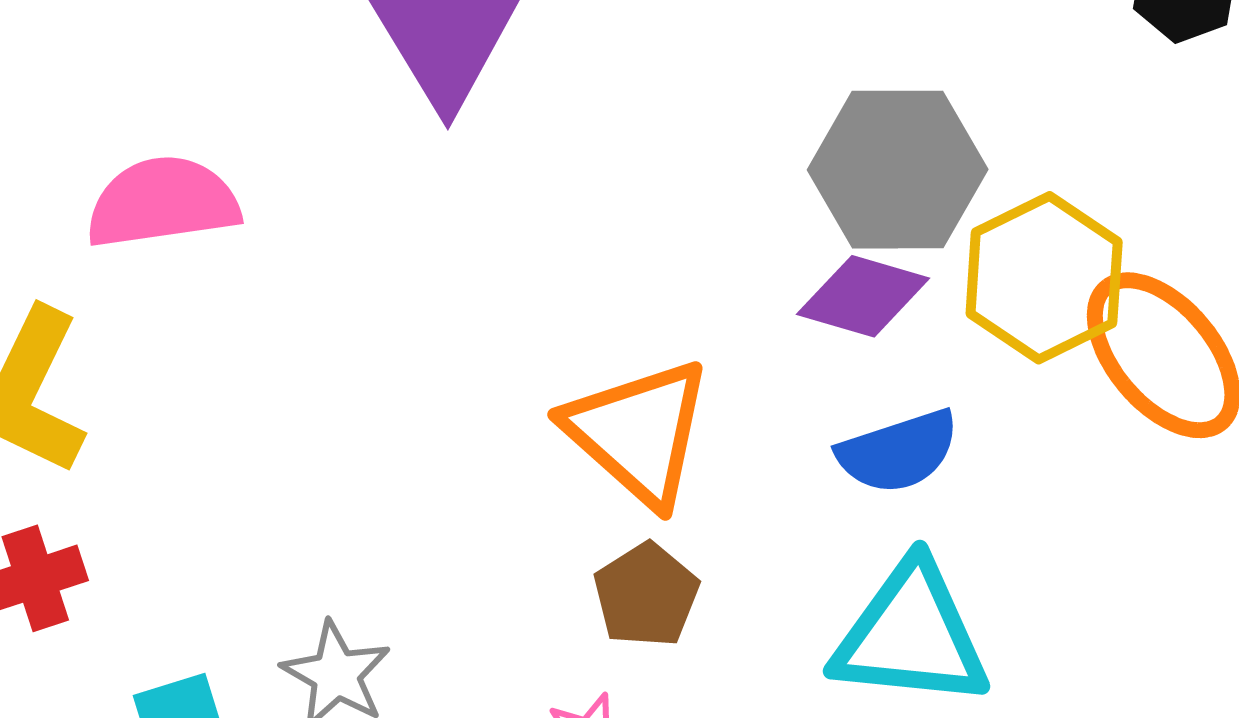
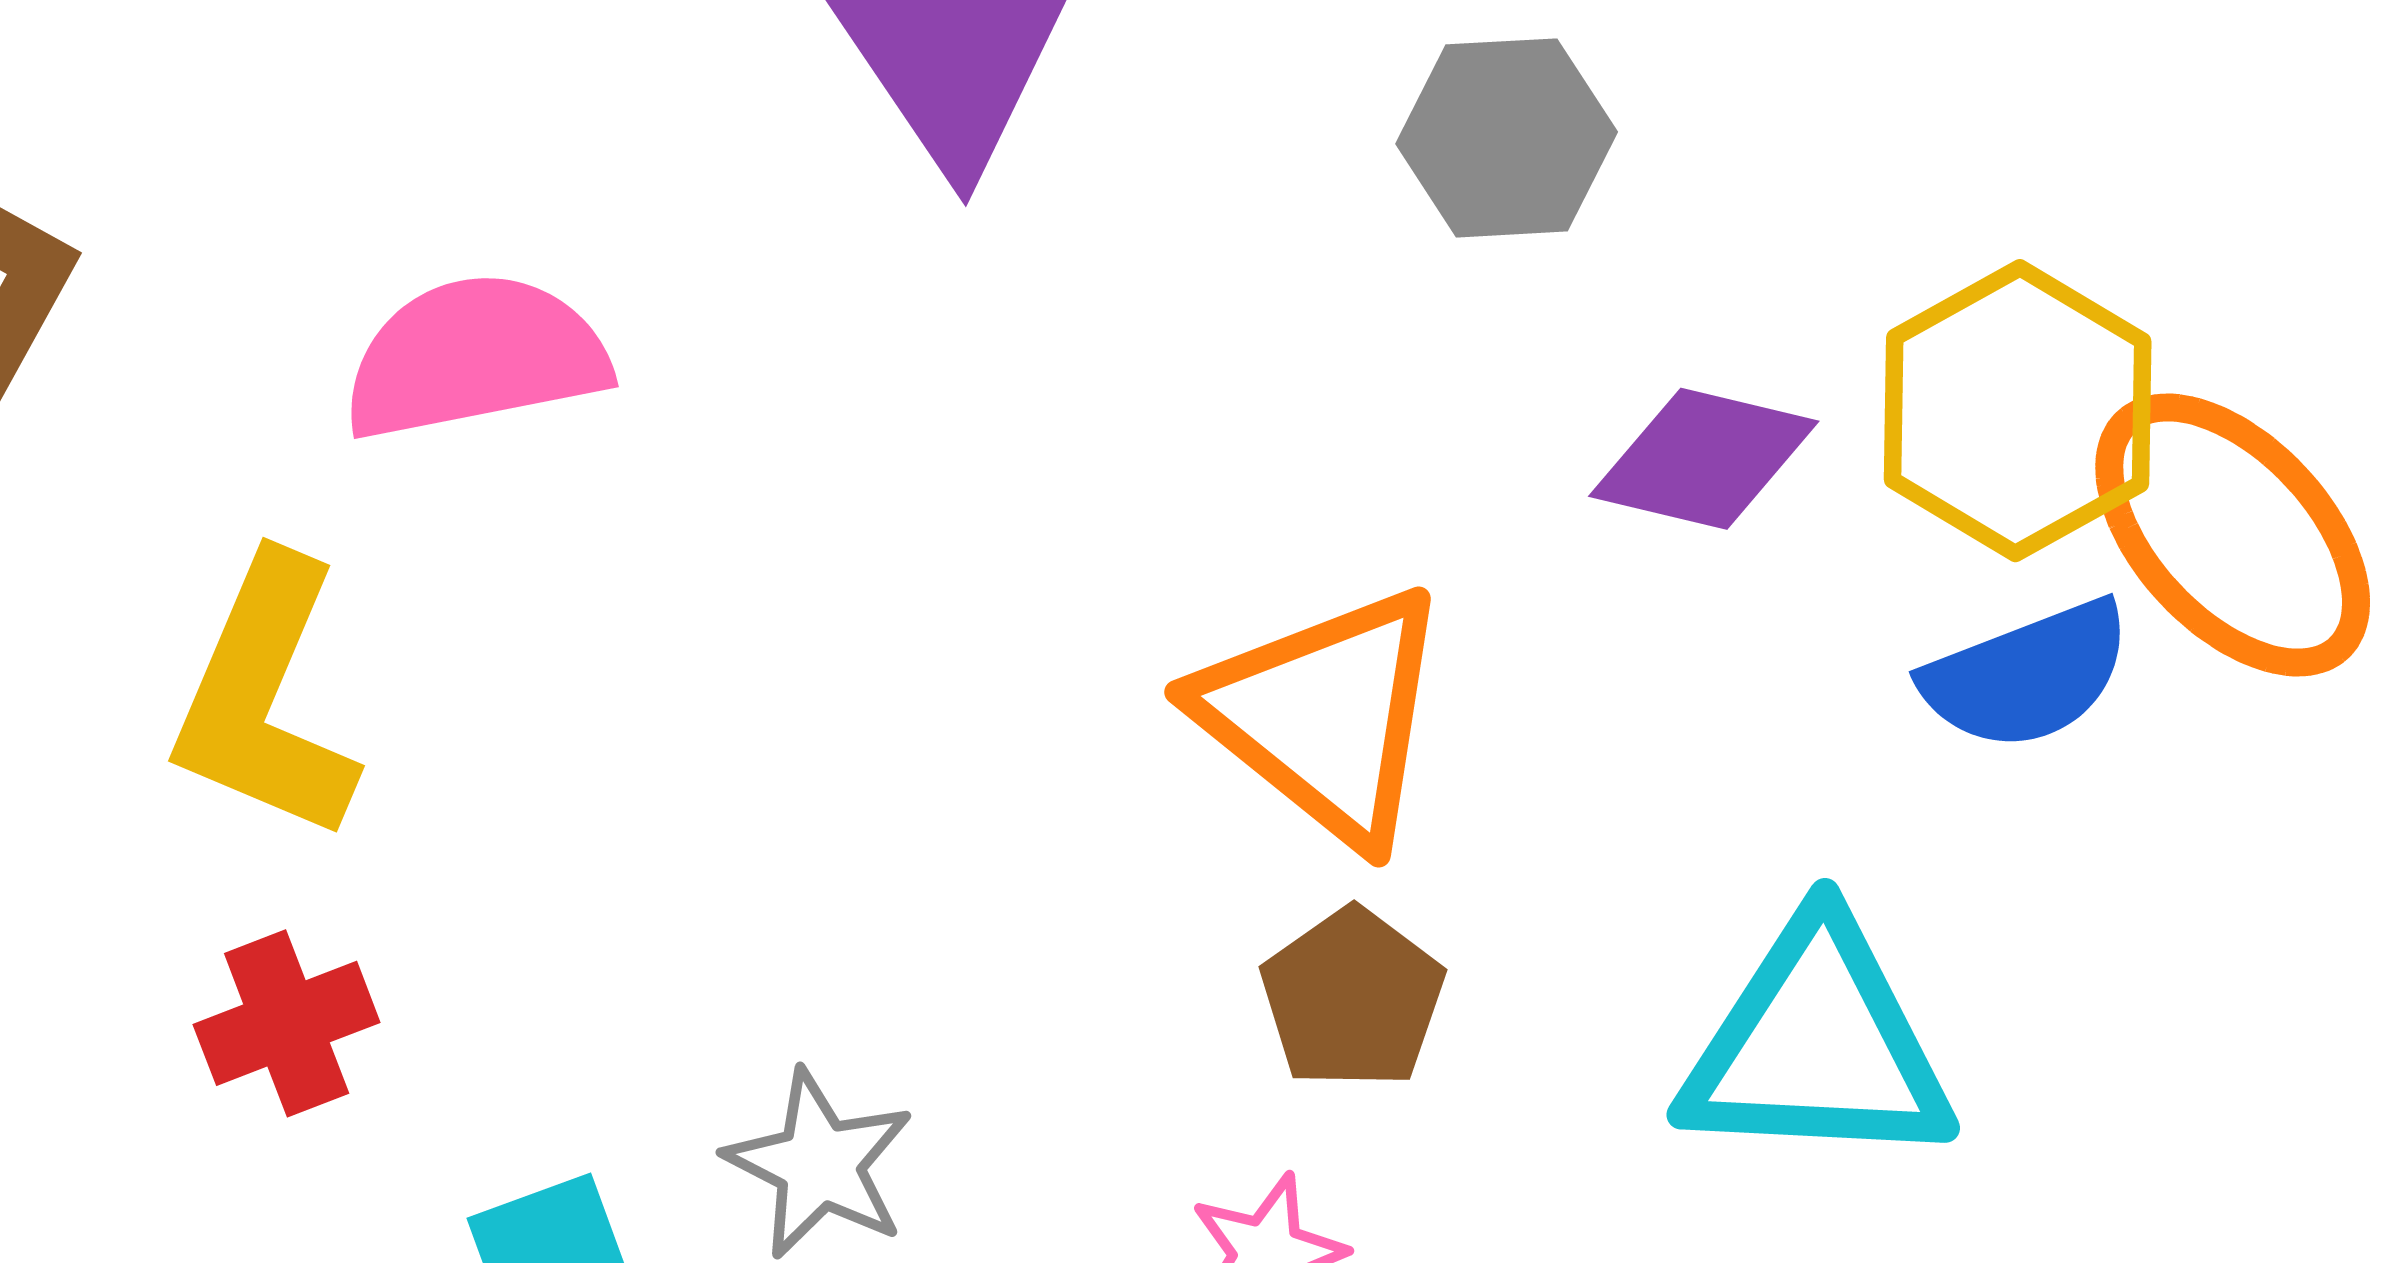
gray hexagon: (898, 170) -> (1507, 138), moved, size x0.7
blue semicircle: (898, 452) -> (2027, 675), moved

